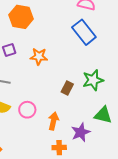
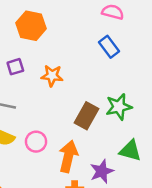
blue rectangle: (84, 32) -> (109, 47), size x0.7
brown rectangle: (67, 88) -> (86, 116), size x1.5
orange arrow: (53, 121) -> (68, 156), size x1.4

